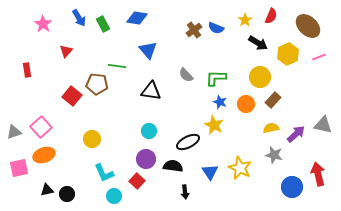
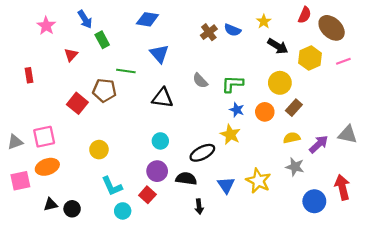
red semicircle: (271, 16) -> (305, 15), moved
green rectangle: (103, 24) -> (102, 40), moved
pink square: (41, 127) -> (44, 137), turned 30

